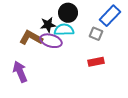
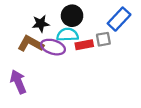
black star: (48, 25) -> (41, 24), moved
gray square: (96, 34) -> (103, 39), turned -32
red rectangle: (96, 62) -> (84, 45), moved

